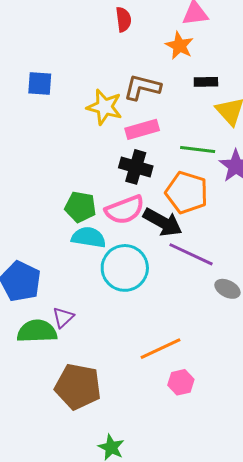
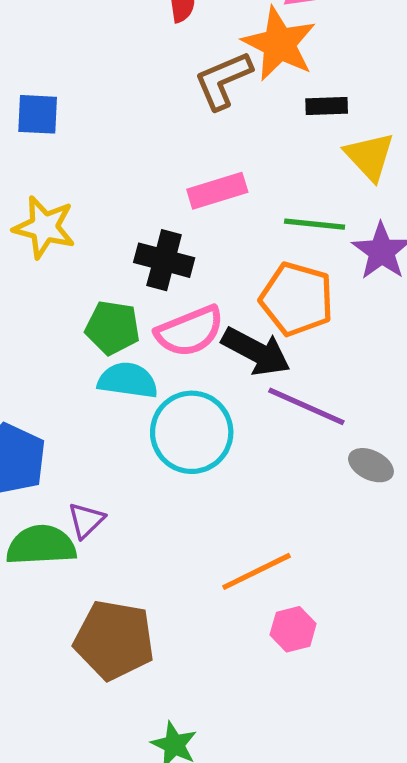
orange star: (179, 46) -> (279, 44), size x1.5
brown L-shape: (142, 87) -> (223, 80), moved, turned -36
yellow star: (104, 107) -> (44, 227), moved
black cross: (136, 167) -> (164, 260), moved

